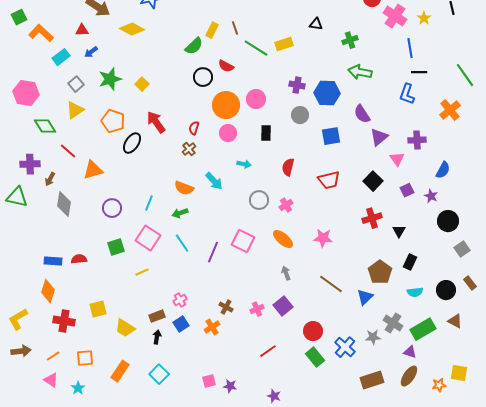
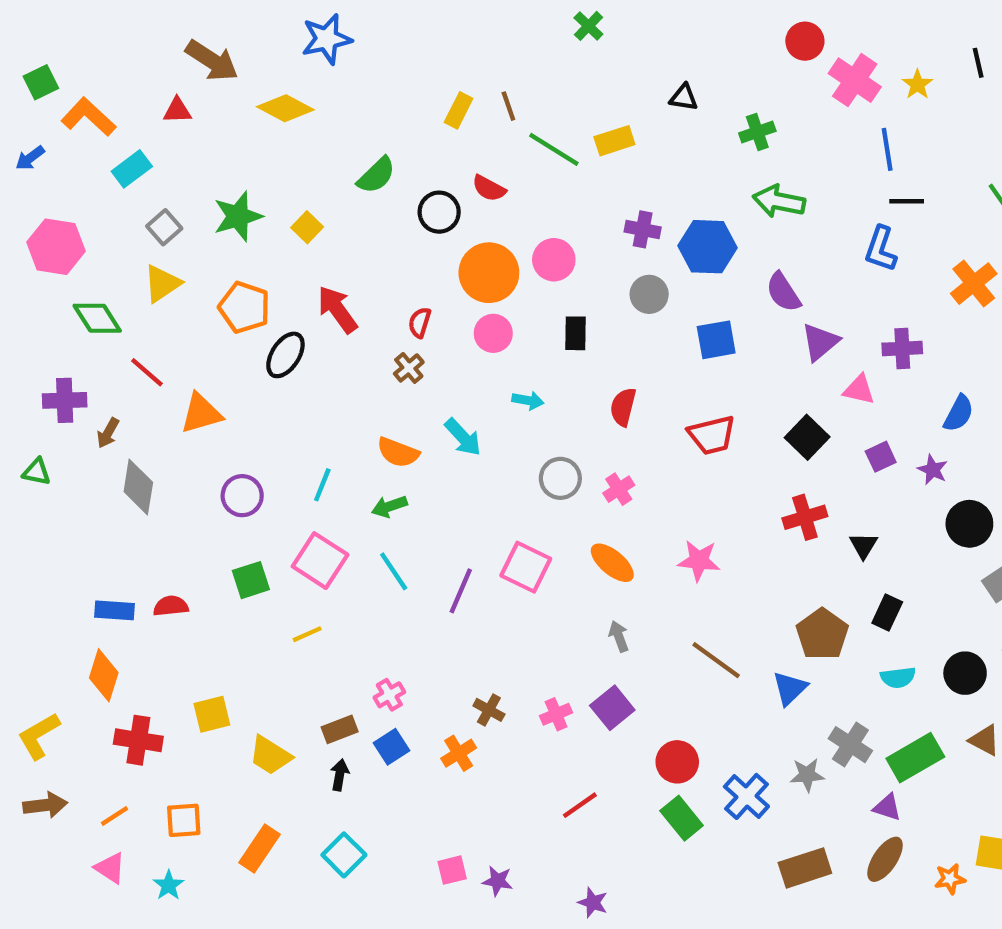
green semicircle: (194, 46) -> (376, 175), moved
blue arrow: (91, 52) -> (30, 158), moved
pink triangle: (397, 159) -> (859, 390), turned -42
green triangle: (17, 197) -> (37, 472), size x0.6

